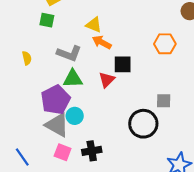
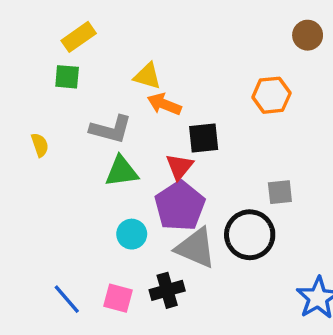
purple pentagon: (56, 100) -> (180, 206), moved
gray triangle: (57, 125) -> (196, 248), moved
blue line: (22, 157) -> (67, 299), moved

